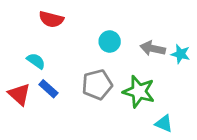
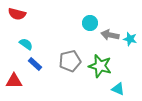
red semicircle: (51, 19) -> (17, 14), moved
cyan circle: (110, 42) -> (90, 23), moved
red triangle: (19, 94) -> (14, 81), moved, turned -42

